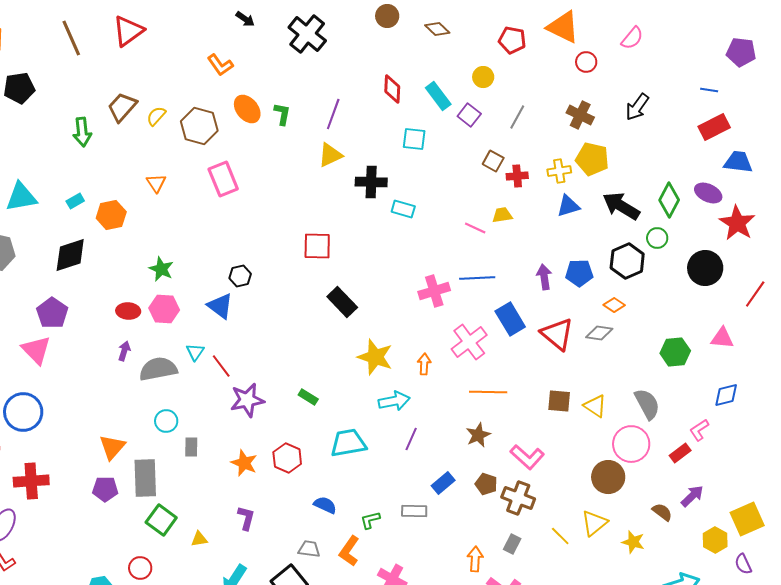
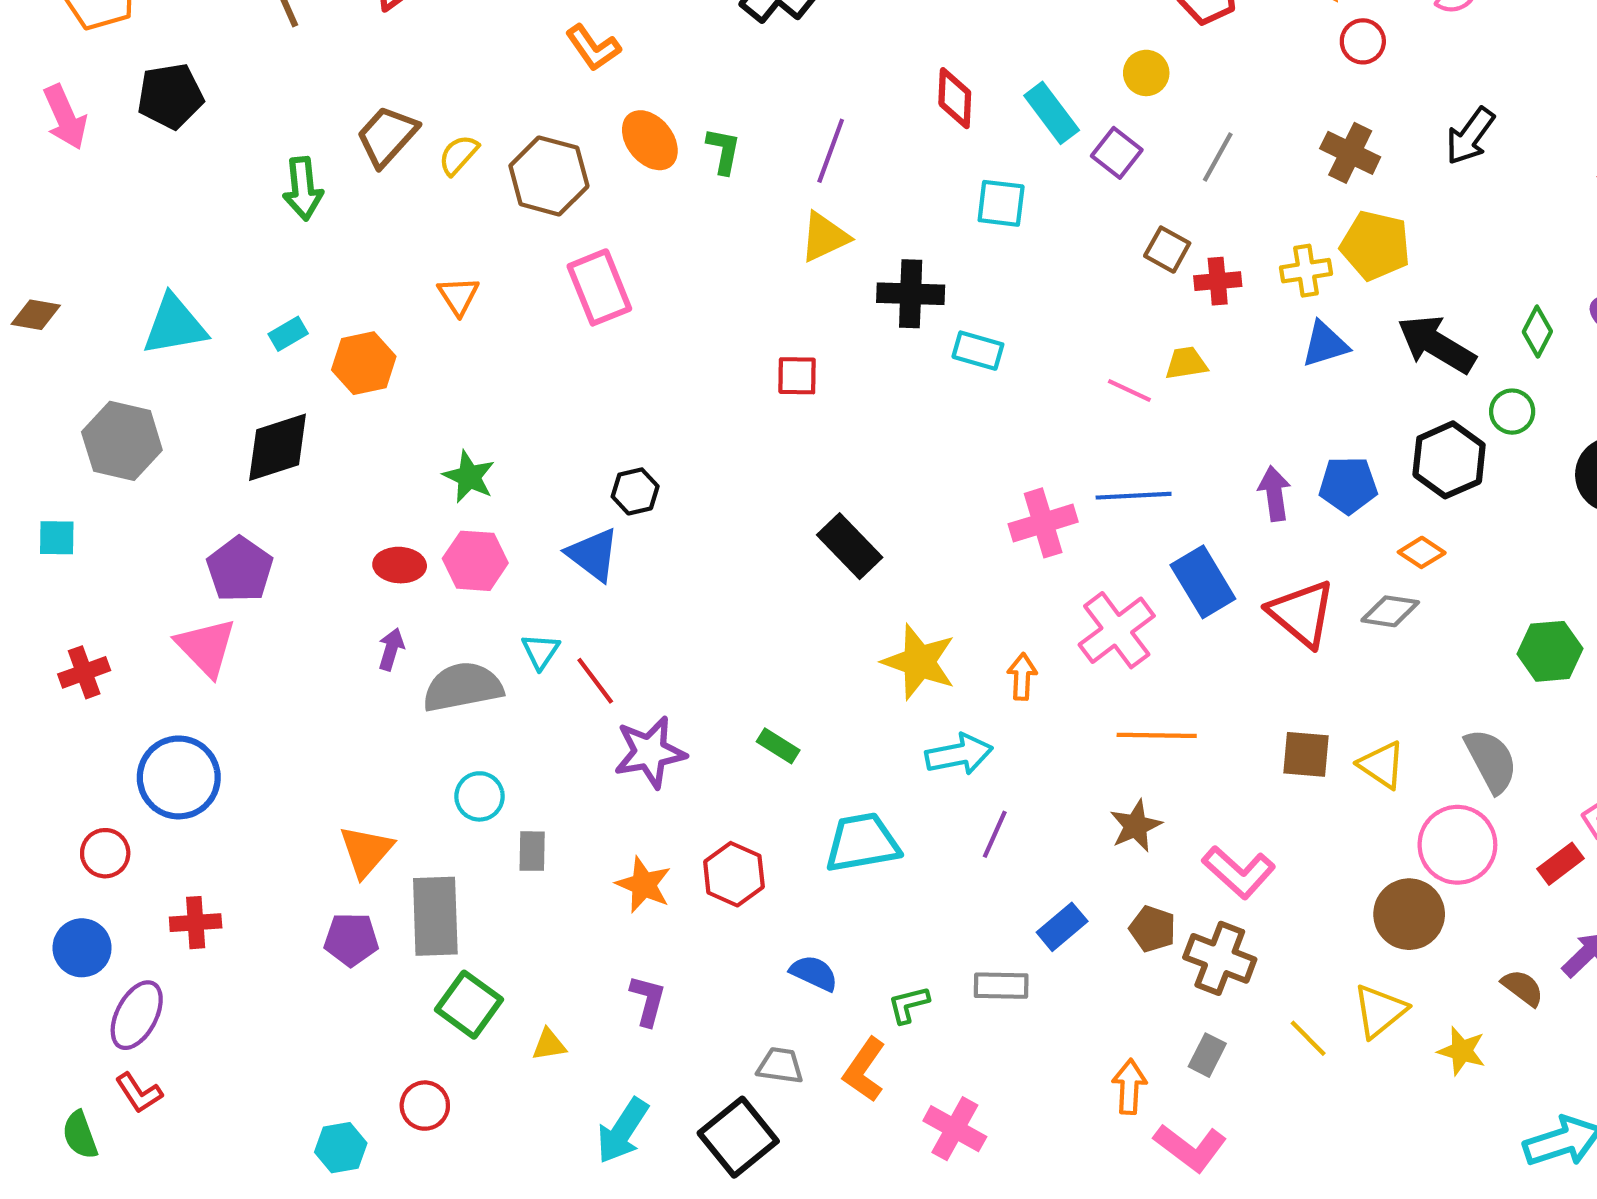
green diamond: (669, 200) -> (1537, 332), size x0.7
red square: (317, 246) -> (797, 376), moved, size x0.7
red cross: (31, 481) -> (196, 923), size x0.7

